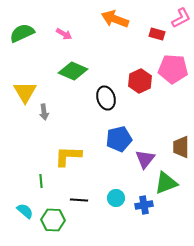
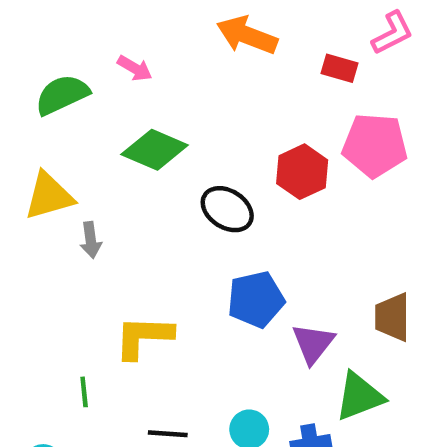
green semicircle: (22, 33) -> (62, 95), moved
yellow triangle: (25, 92) -> (49, 196), turned 45
black ellipse: (106, 98) -> (227, 209), turned -40

